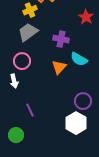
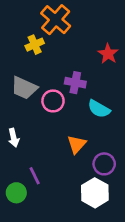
gray trapezoid: (28, 32) -> (24, 88), moved, turned -120
pink circle: (22, 61) -> (53, 101), moved
orange triangle: (59, 67) -> (77, 144), moved
green circle: (16, 135) -> (16, 193), moved

